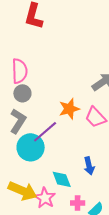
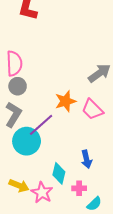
cyan diamond: (62, 179) -> (59, 173), turned 35
yellow arrow: (22, 191) -> (19, 186), size x0.7
pink cross: (78, 203) -> (79, 188), moved

